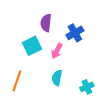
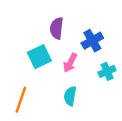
cyan cross: (87, 87) -> (107, 71), moved

